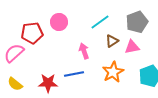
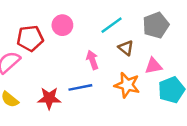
brown triangle: (112, 41) -> (126, 48), turned -48
pink triangle: (132, 47) -> (153, 66), moved
orange star: (113, 72) -> (127, 85), turned -30

